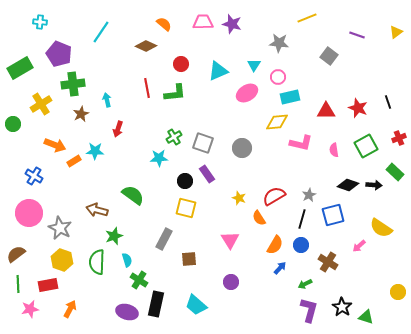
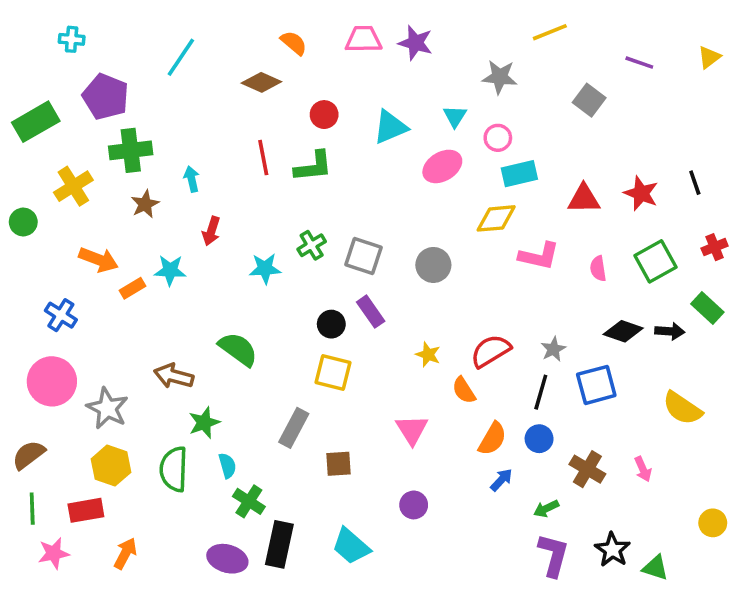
cyan star: (159, 158) -> (265, 269), moved
pink arrow: (359, 246) -> (643, 469), moved, turned -72

